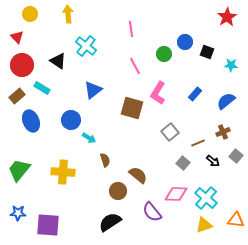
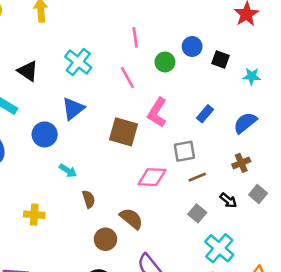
pink line: (131, 29) -> (135, 37), moved
cyan cross: (86, 46) -> (78, 62), moved
blue circle: (71, 120) -> (45, 134), moved
gray square: (170, 132) -> (184, 151), moved, turned 30
brown line: (198, 143) -> (197, 177), moved
gray square: (183, 163) -> (197, 213), moved
yellow cross: (63, 172) -> (34, 215), size x0.7
pink diamond: (176, 194) -> (152, 177), moved

